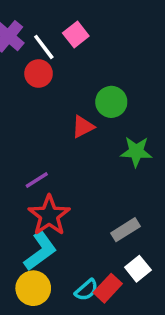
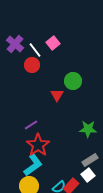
red triangle: (83, 127) -> (57, 95), turned -32
green star: (136, 152) -> (88, 129), moved
gray rectangle: (125, 230) -> (90, 160), moved

